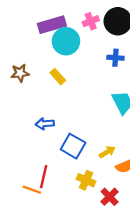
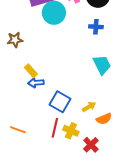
yellow rectangle: (58, 77) -> (31, 71), moved
red line: (44, 177) -> (55, 128), moved
orange line: (32, 190) -> (18, 130), moved

